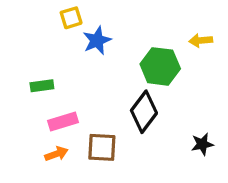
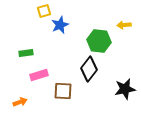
black star: (202, 144) -> (125, 89), size x1.5
orange arrow: (56, 154) -> (20, 102), moved

